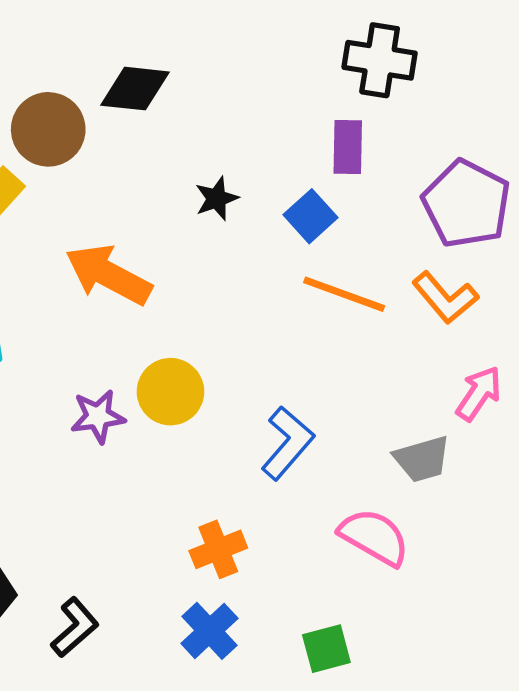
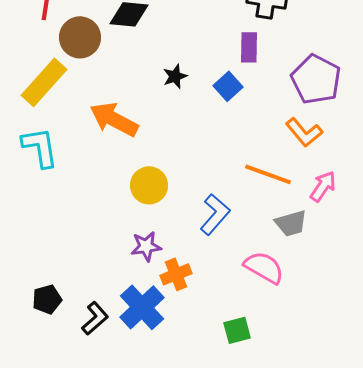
orange line: (344, 294) -> (268, 174), moved
purple star: (98, 416) -> (146, 246), moved
blue cross: (209, 631) -> (142, 307), moved, size x1.4

